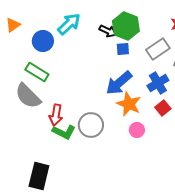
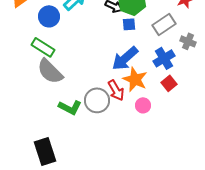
gray semicircle: (28, 96) -> (50, 71), moved
red arrow: (56, 115) -> (116, 90), moved, turned -40
black rectangle: (39, 176) -> (45, 151), turned -32

